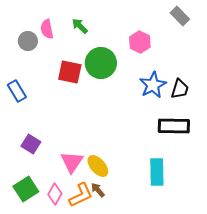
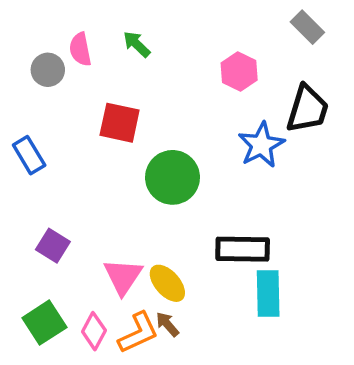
green circle: (101, 63) -> (172, 177), moved
black trapezoid: (180, 89) -> (307, 109), moved, size x1.4
black rectangle: (174, 126) -> (243, 249), moved

